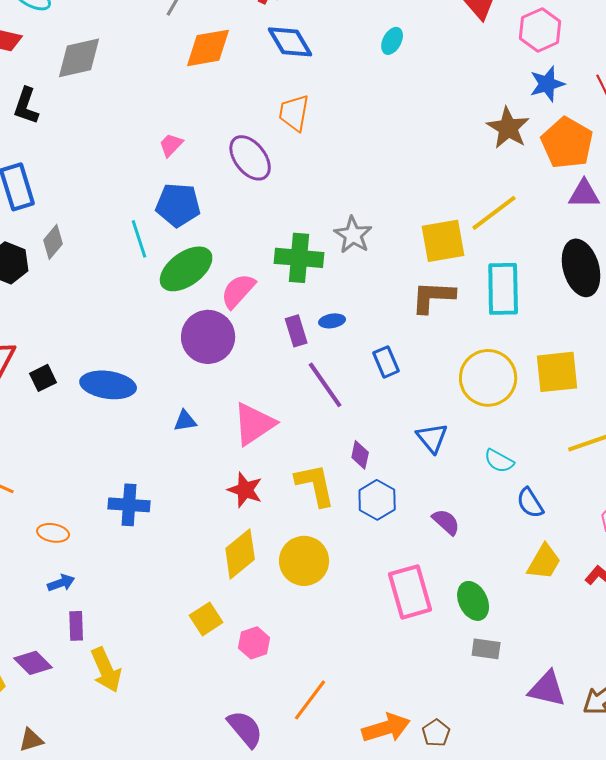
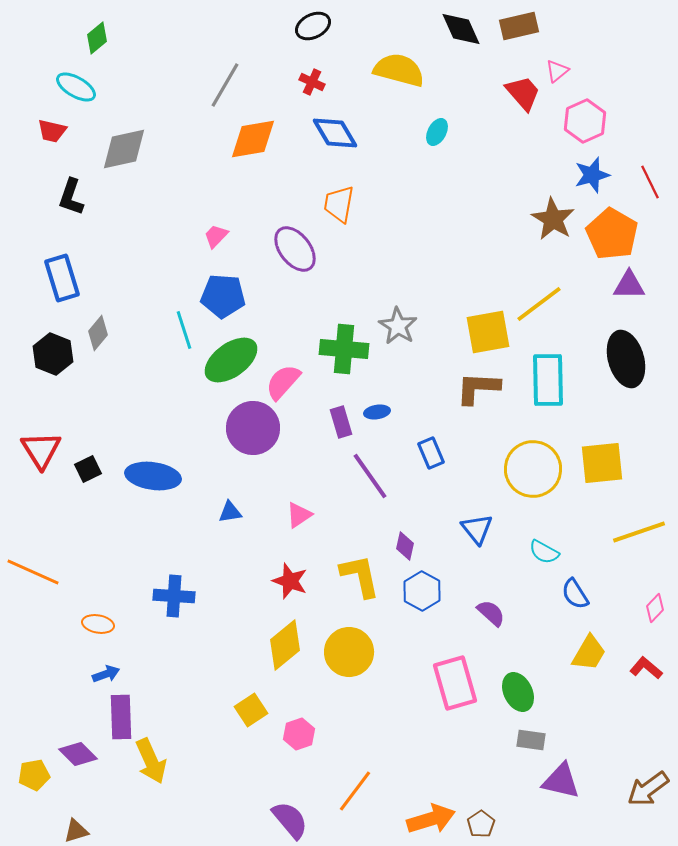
pink triangle: (254, 424) -> (299, 515), size x0.6
purple rectangle: (76, 626) -> (121, 717), size x1.5
purple triangle: (547, 689) -> (561, 781), moved

